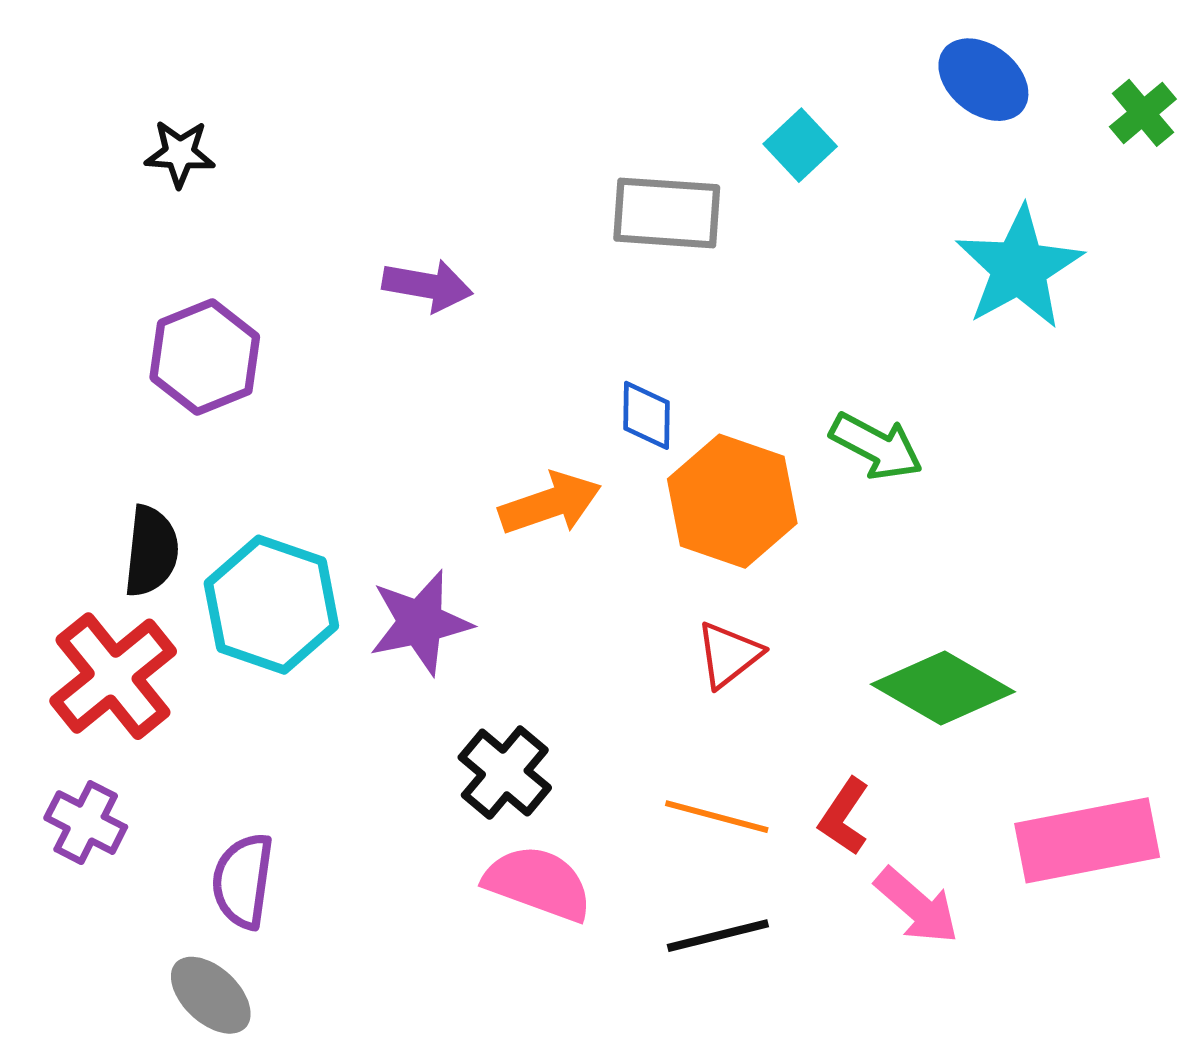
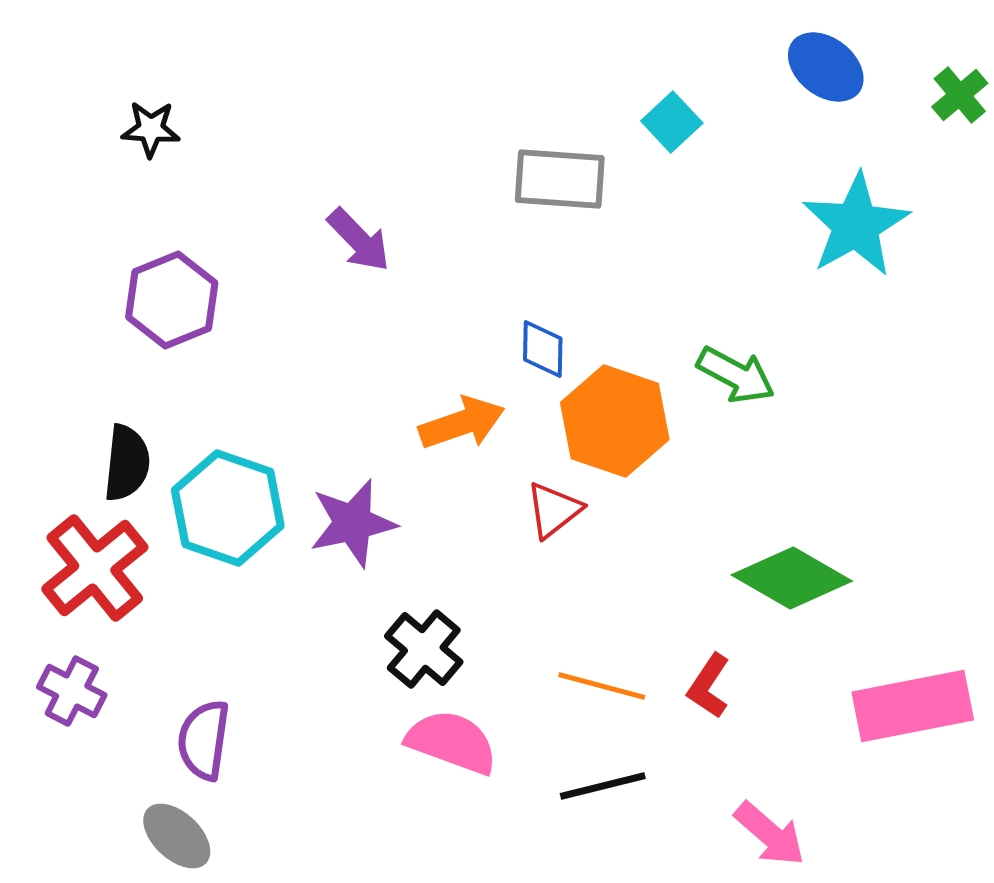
purple arrow: (427, 286) -> (359, 240), turned 36
red triangle: (729, 655) -> (554, 510), moved
pink arrow: (917, 906) -> (770, 834), moved

